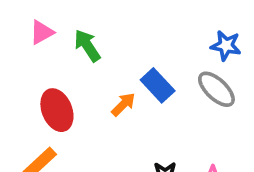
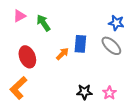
blue rectangle: (158, 85) -> (80, 44), turned 48

